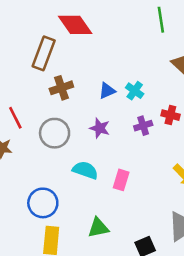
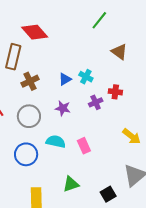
green line: (161, 20) -> (99, 20), turned 54
pink rectangle: (121, 180) -> (84, 146), turned -35
blue circle: (43, 203) -> (26, 154), moved

